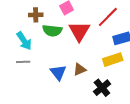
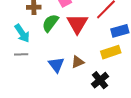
green semicircle: (52, 31) -> (50, 23), turned 120

